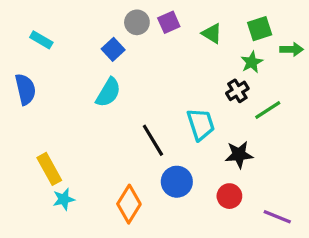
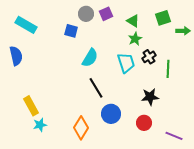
cyan rectangle: (41, 40) -> (26, 25), size x1.5
blue square: (113, 49) -> (71, 31), turned -32
green star: (252, 62) -> (135, 39), moved
cyan semicircle: (108, 92) -> (90, 58), moved
green line: (268, 110) -> (168, 69), turned -54
cyan trapezoid: (201, 124) -> (126, 63), moved

